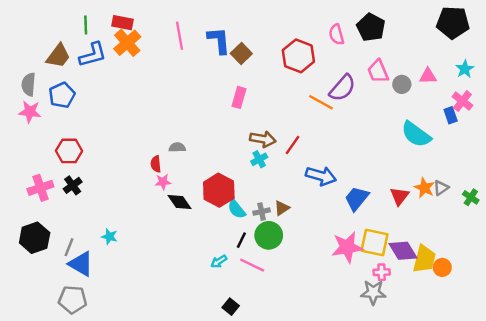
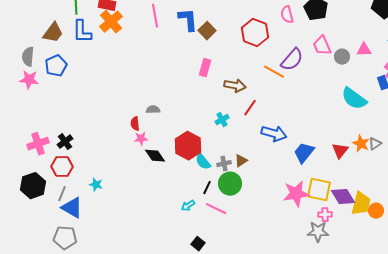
blue L-shape: (93, 55) -> (82, 32), turned 105
brown arrow: (263, 139) -> (235, 86), moved
red hexagon: (69, 151) -> (62, 167), moved

